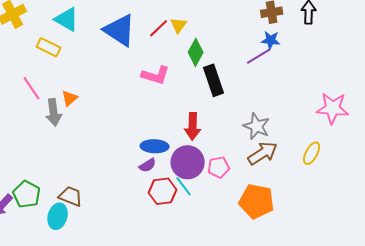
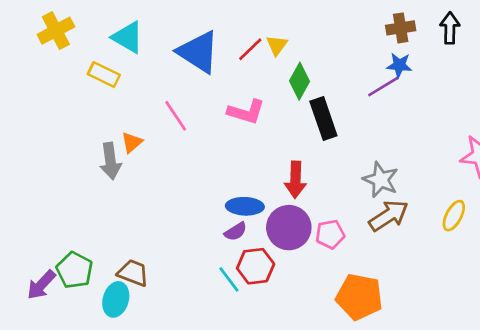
pink line: (32, 88) -> (176, 116), moved
cyan line: (184, 186) -> (229, 279), moved
orange pentagon: (257, 201) -> (359, 297), moved

